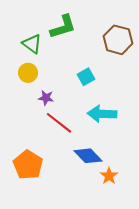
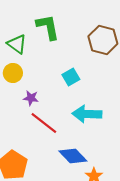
green L-shape: (63, 27) -> (48, 27), turned -84

